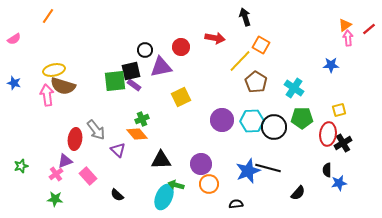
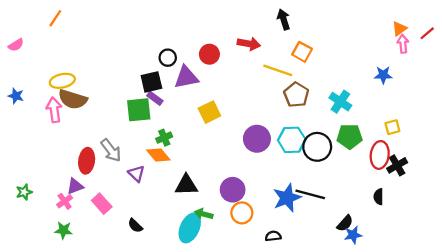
yellow line: (240, 61) -> (278, 70), turned 65
green square: (115, 81) -> (139, 110), moved
blue star: (339, 183) -> (353, 235), moved

